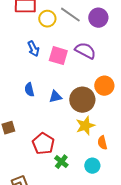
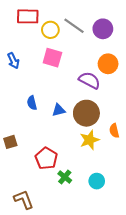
blue arrow: (33, 49) -> (13, 61), moved
purple semicircle: (85, 51) -> (89, 80), moved
pink square: (58, 56) -> (52, 58), moved
orange circle: (104, 86) -> (108, 64), moved
orange semicircle: (102, 143) -> (114, 131), moved

